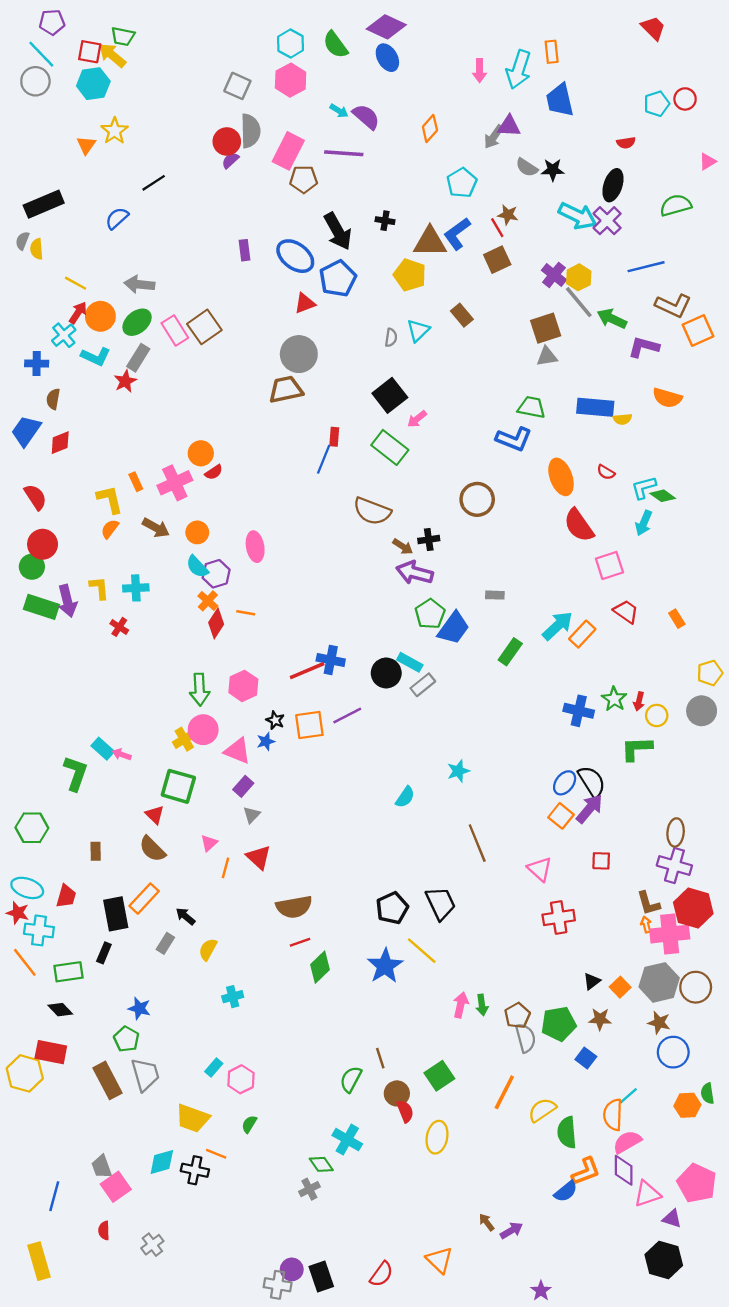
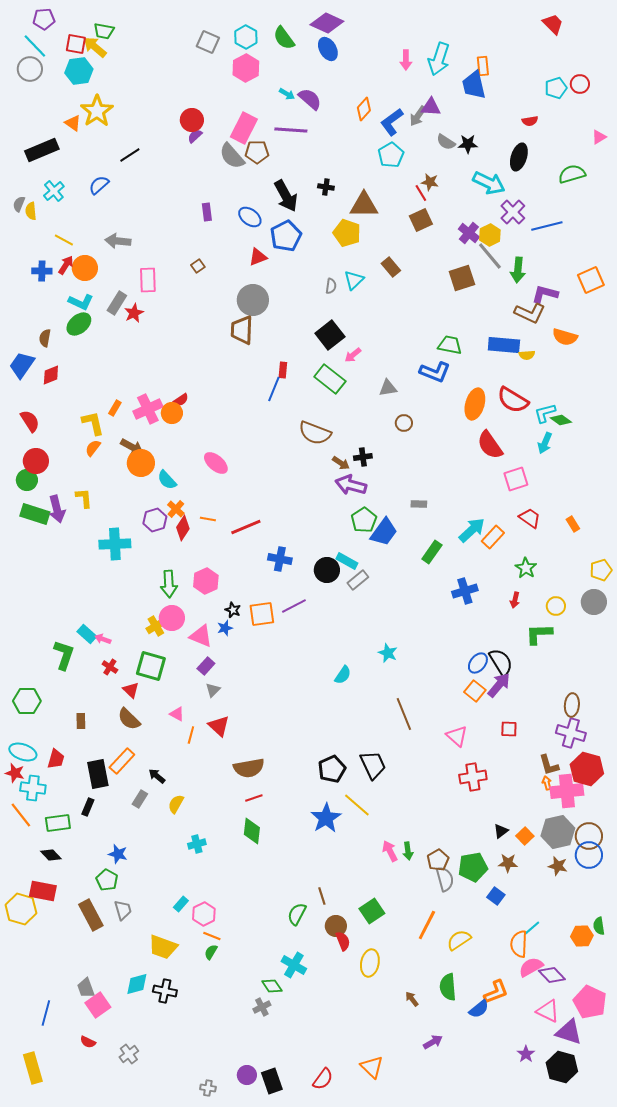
orange rectangle: (552, 52) -> (483, 66), moved
gray square: (237, 86) -> (208, 42), moved
yellow star: (115, 131) -> (97, 111), size x1.4
gray semicircle: (250, 131) -> (232, 156), moved, turned 140
orange triangle: (86, 145) -> (73, 123), turned -30
black rectangle: (44, 204) -> (42, 150), moved
purple cross: (607, 221) -> (513, 212), moved
blue L-shape: (457, 234) -> (392, 122), moved
blue ellipse: (295, 256) -> (250, 217), size x0.7
brown L-shape: (673, 306) -> (530, 313), moved
green arrow: (612, 319) -> (518, 270), turned -110
green ellipse: (137, 322) -> (79, 324), moved
brown square: (204, 327) -> (198, 266), moved, size x0.5
pink rectangle: (175, 330) -> (148, 280), turned 30
cyan cross: (64, 335) -> (54, 191), moved
gray triangle: (547, 356) -> (388, 388), moved
blue cross: (37, 364) -> (42, 271), moved
red star: (125, 381) -> (134, 313), moved
brown trapezoid: (286, 390) -> (242, 330), turned -76
orange circle: (201, 453) -> (172, 413), moved
red semicircle: (606, 472) -> (513, 400), size x2.0
orange ellipse: (561, 477) -> (475, 404), turned 36
orange rectangle: (136, 482) -> (115, 408), turned 56
brown circle: (477, 499) -> (404, 423), size x0.6
orange circle: (197, 532) -> (141, 463), moved, size x1.4
pink ellipse: (255, 547) -> (216, 463), turned -40
purple hexagon: (216, 574) -> (155, 520), moved
cyan cross: (136, 588) -> (115, 544), moved, size x1.4
red cross: (119, 627) -> (110, 667), moved
red line: (307, 671) -> (246, 527), moved
green star: (614, 699) -> (526, 568), moved
red arrow: (639, 701) -> (515, 600), moved
blue cross: (579, 711) -> (465, 591), moved, turned -30
cyan star: (458, 771) -> (388, 653), turned -30
pink triangle: (209, 843) -> (177, 714), turned -49
green diamond: (320, 967) -> (252, 831), moved, turned -40
pink arrow: (461, 1005) -> (390, 851), turned -40
blue circle: (673, 1052) -> (589, 855), moved
gray trapezoid: (145, 1075) -> (123, 910), size x0.7
green semicircle: (567, 1132) -> (448, 987), moved
orange line: (216, 1154) -> (212, 936), moved
purple diamond: (624, 1170) -> (552, 975), moved, turned -44
pink triangle: (647, 1194) -> (548, 1011), turned 45
purple triangle: (672, 1219) -> (569, 1032), size x1.6
brown arrow: (487, 1222) -> (412, 999), moved
red semicircle: (104, 1230) -> (88, 1042), turned -63
gray cross: (278, 1285) -> (208, 1088), moved, size x0.7
purple star: (541, 1291) -> (526, 1054), moved

